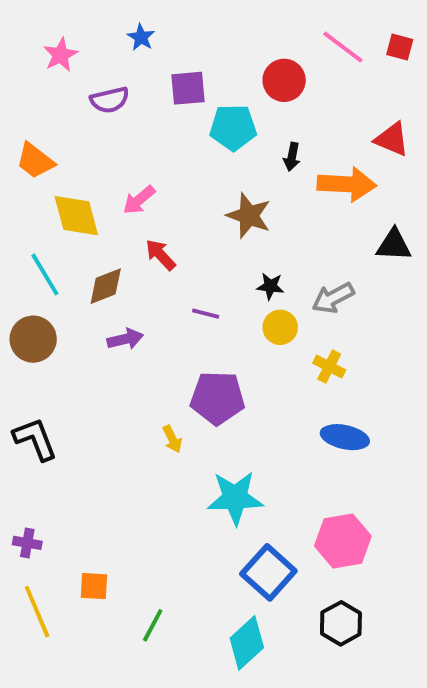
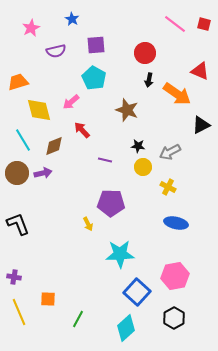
red circle: (284, 80) -> (145, 53), moved
cyan pentagon: (233, 127) -> (94, 78), moved, turned 30
orange trapezoid: (35, 161) -> (18, 82), turned 125
orange arrow: (347, 184) -> (177, 94), turned 32
black triangle: (394, 245) -> (201, 125), turned -30
purple arrow: (125, 339) -> (43, 173), moved

